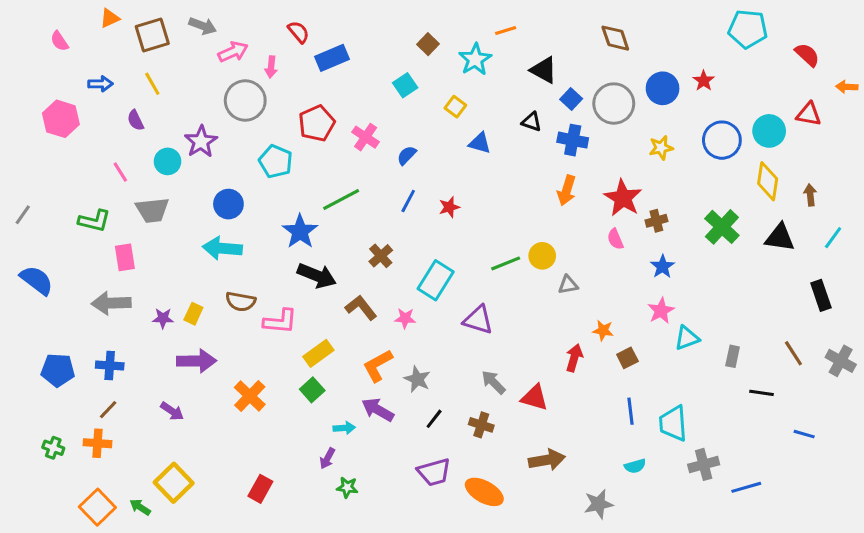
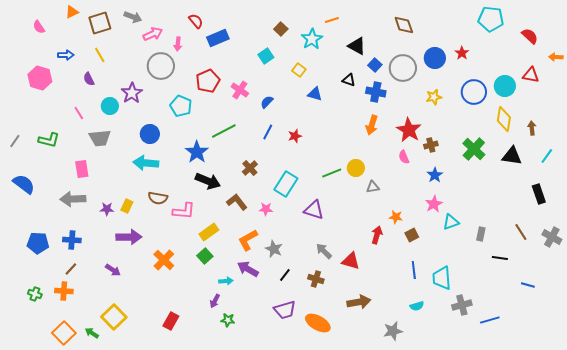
green L-shape: (94, 221) -> (49, 140), moved

